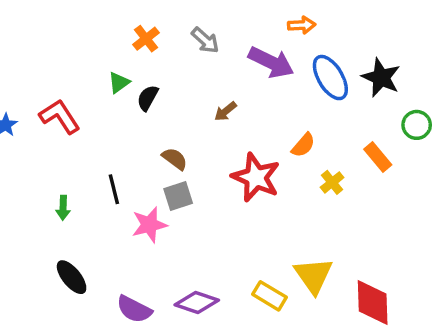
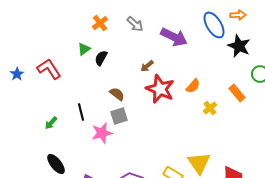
orange arrow: (302, 25) -> (238, 15), moved
blue ellipse: (330, 78) -> (214, 25), moved
red star: (256, 177) -> (160, 89), moved
green arrow: (63, 208) -> (51, 123), turned 40

